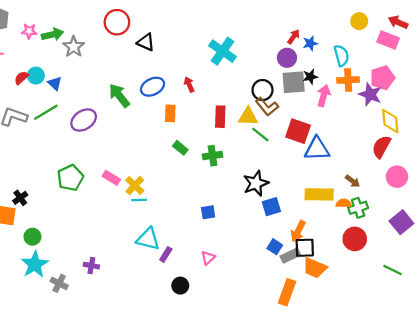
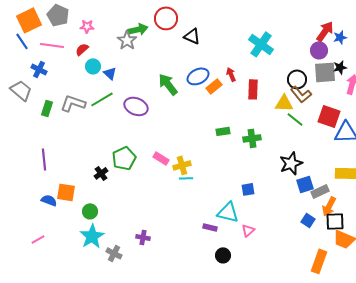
green arrow: (52, 34) -> (138, 29), moved
red arrow: (294, 37) -> (325, 31), size x1.5
red semicircle: (21, 78) -> (82, 49), moved
orange rectangle: (170, 113) -> (214, 86), moved, turned 49
red rectangle: (220, 117) -> (253, 89), moved
purple ellipse: (84, 120) -> (136, 106), turned 55
green rectangle: (180, 148) -> (223, 131), turned -48
yellow cross: (135, 186) -> (182, 165), turned 30
black cross: (20, 198) -> (101, 173), moved
cyan triangle: (148, 239) -> (228, 212), moved
purple rectangle: (166, 254) -> (210, 227), turned 72
gray rectangle: (290, 256) -> (320, 191), moved

